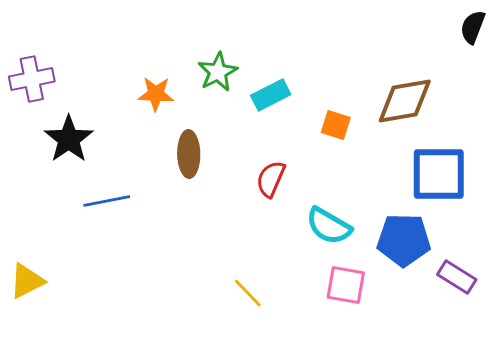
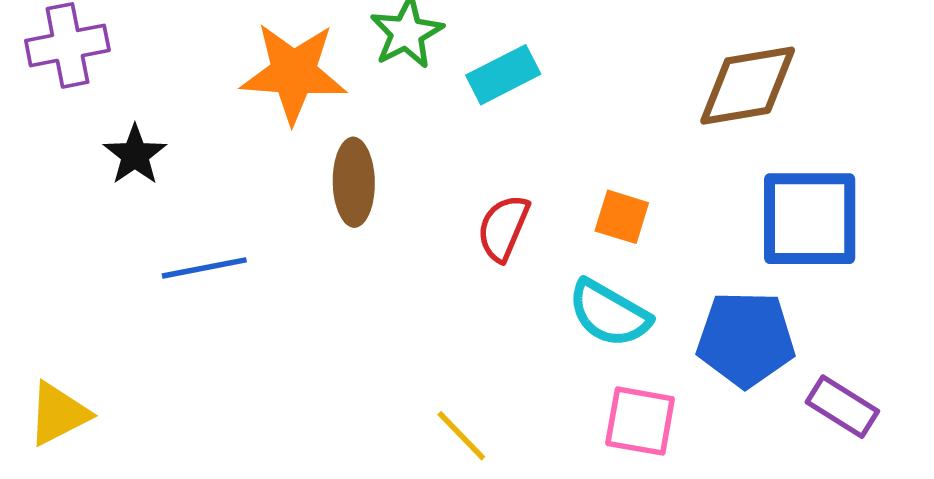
orange star: (156, 94) -> (294, 73), size x1.6
orange square: (336, 125) -> (622, 217), moved
black star: (69, 139) -> (135, 155), size x0.7

